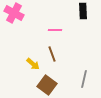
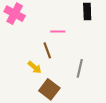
brown line: (52, 54) -> (47, 50), moved
gray line: (84, 79) -> (80, 68), moved

